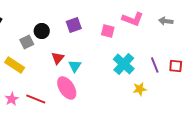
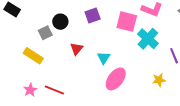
pink square: (108, 31) -> (127, 22), size x1.5
cyan cross: (124, 64) -> (148, 39), moved
cyan triangle: (75, 66) -> (104, 58), moved
pink ellipse: (67, 88) -> (116, 79), moved, turned 70

